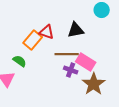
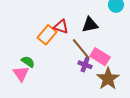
brown line: (67, 54) -> (81, 49), turned 50
green semicircle: (20, 61) -> (28, 62), moved

